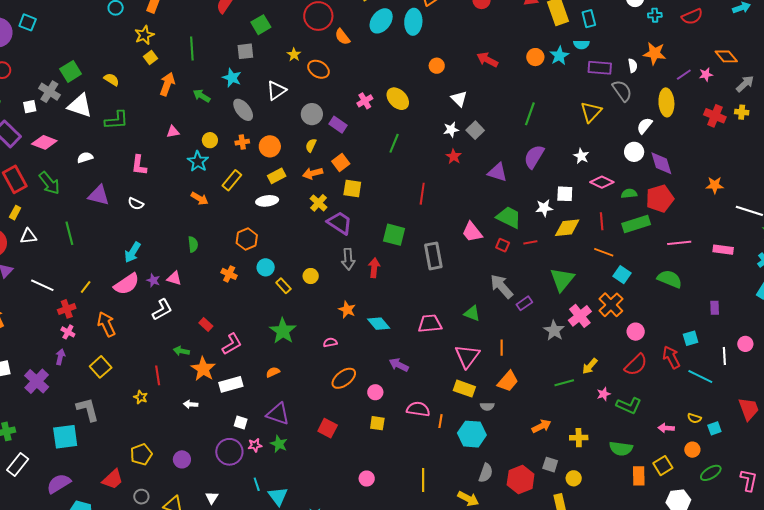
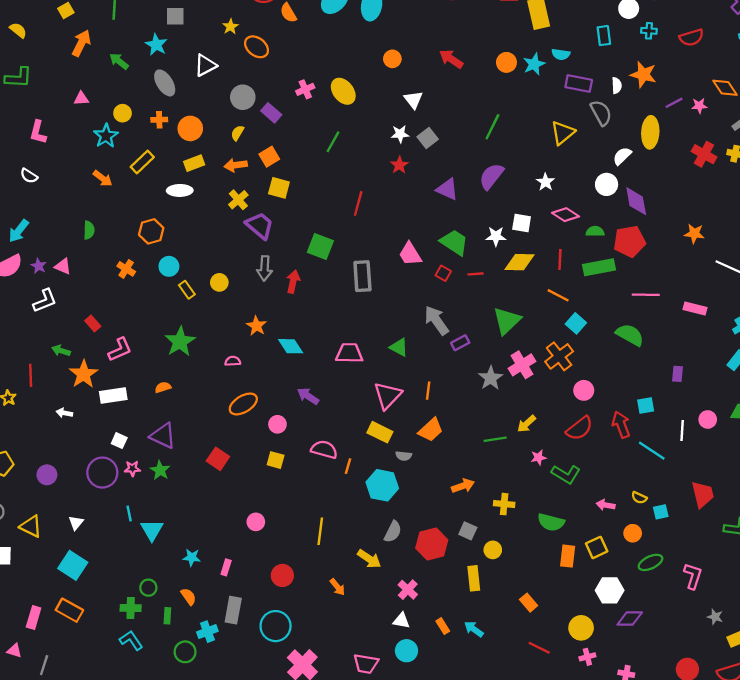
cyan rectangle: (589, 19) -> (604, 36), moved

